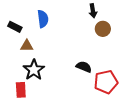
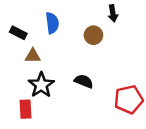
brown circle: (103, 29) -> (93, 35), moved
black semicircle: (84, 67) -> (84, 81), moved

